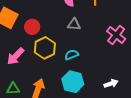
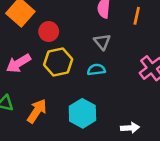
gray triangle: (74, 24) -> (102, 42), turned 32
cyan semicircle: (72, 55) -> (96, 70), moved

